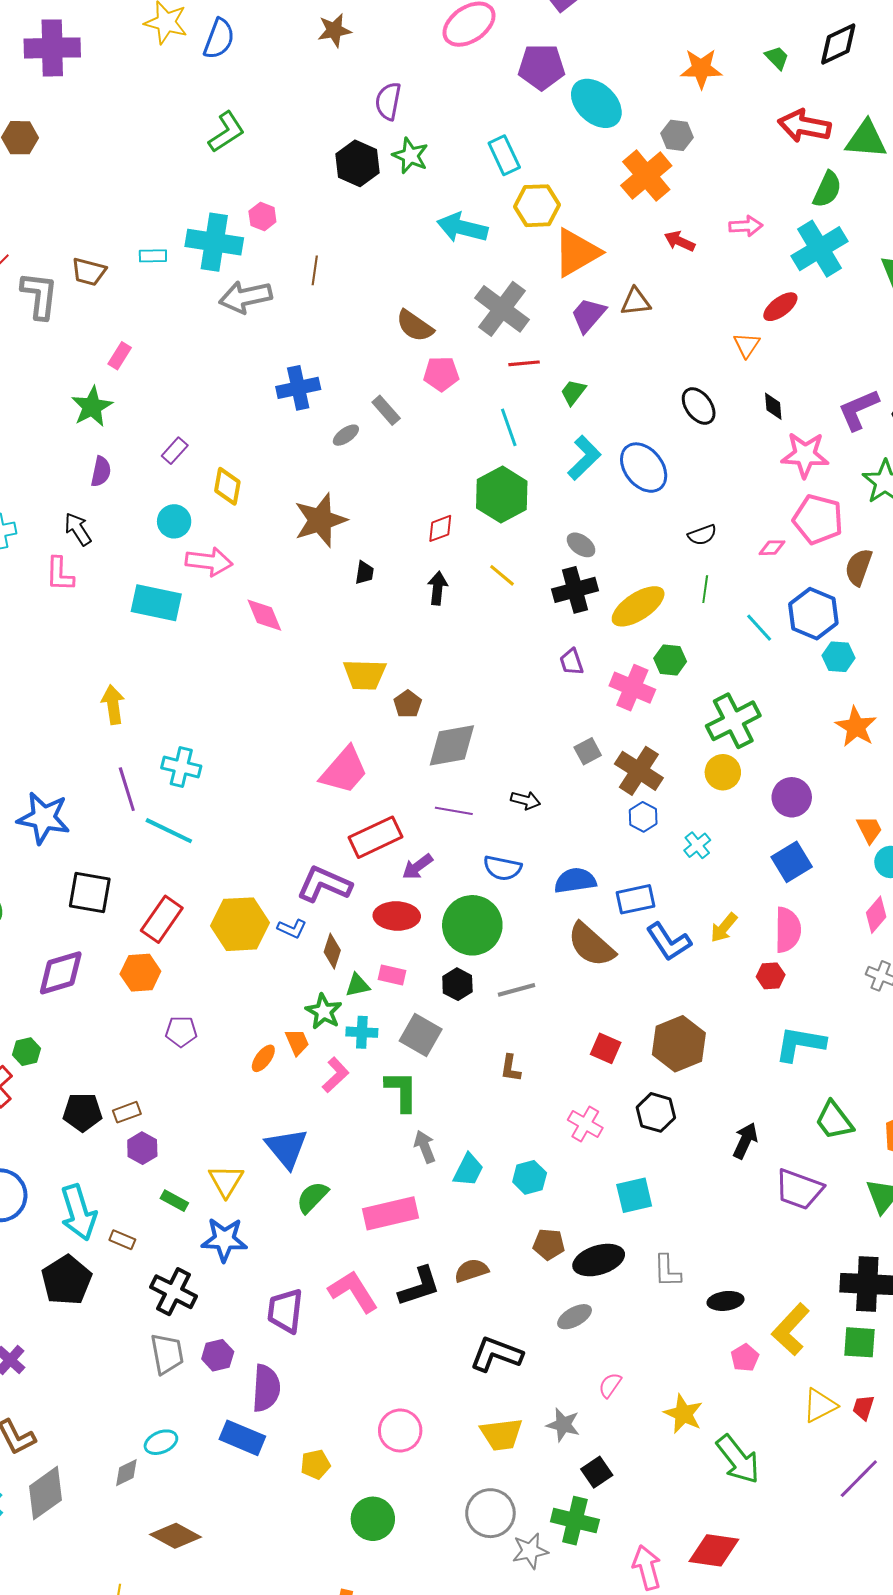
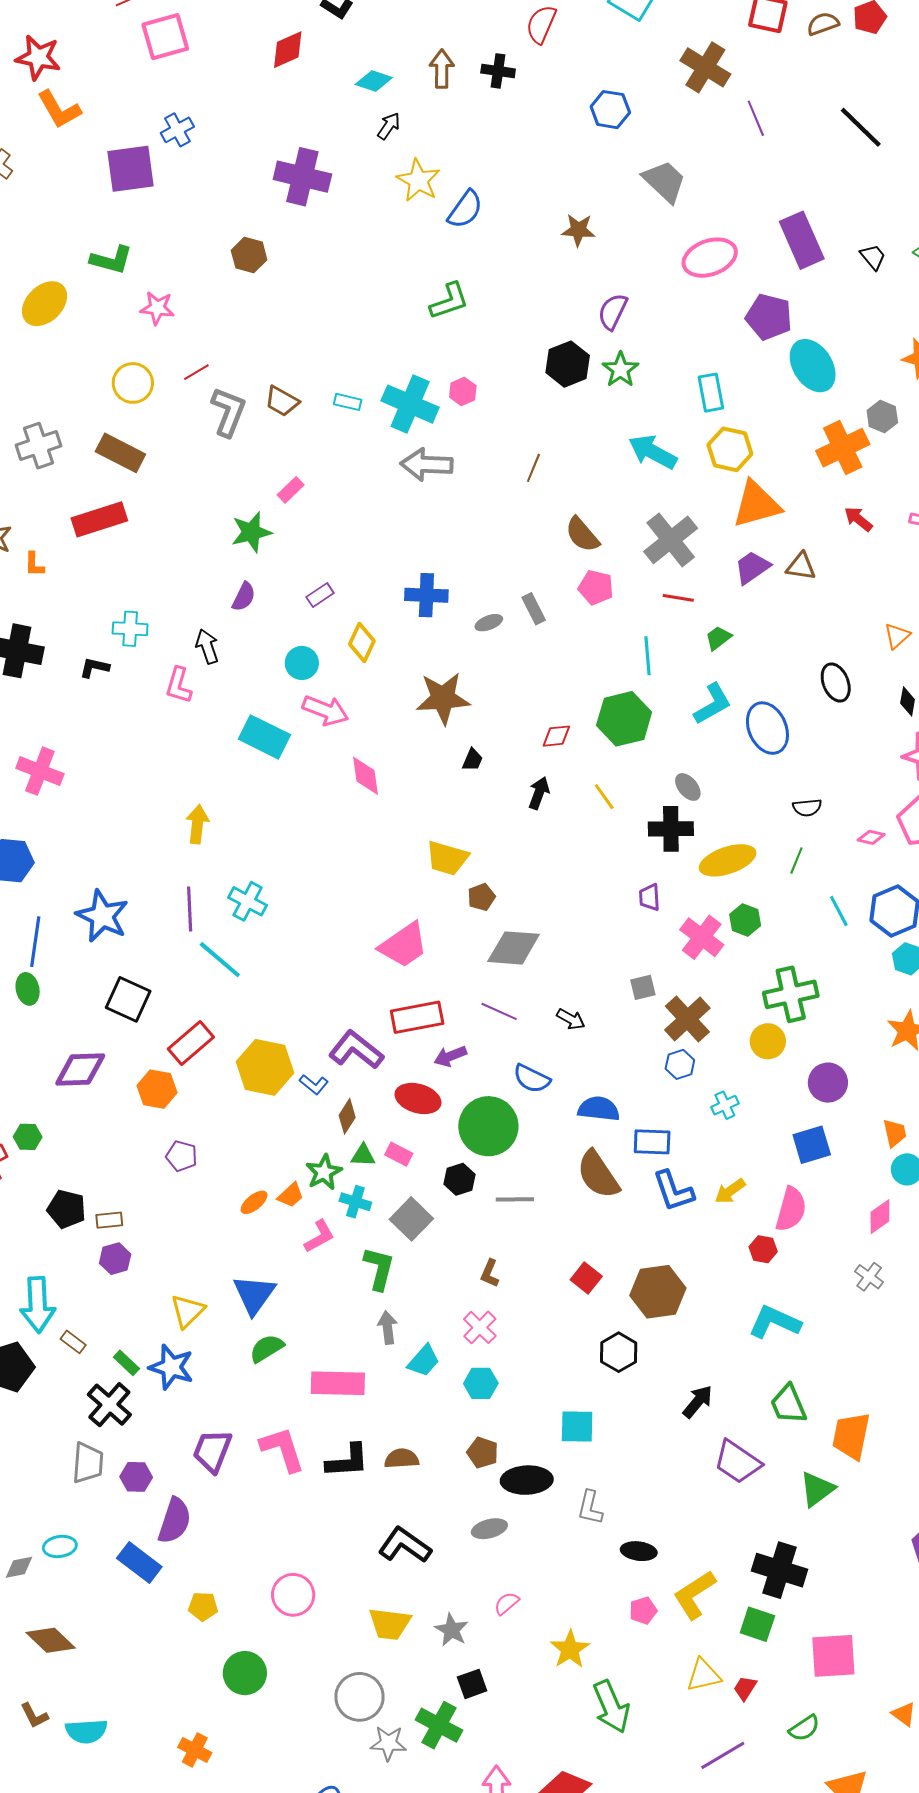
brown line: (315, 270) -> (533, 468), moved
blue cross: (298, 388) -> (426, 595), moved
orange trapezoid: (297, 1042) -> (291, 1195), turned 56
pink cross: (585, 1124) -> (480, 1327), moved
green rectangle: (174, 1201) -> (126, 1363), moved

